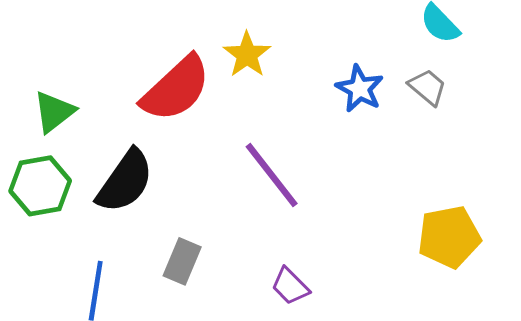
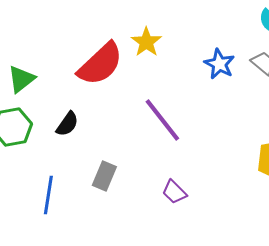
black semicircle: (125, 181) -> (67, 124), size x0.6

